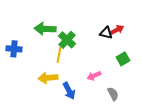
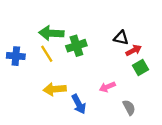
red arrow: (117, 30) -> (134, 50), moved
green cross: (67, 40) -> (76, 46), turned 30
yellow line: (59, 55) -> (47, 54), moved, turned -42

